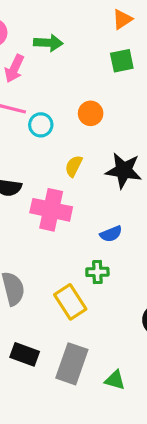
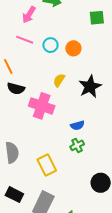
cyan circle: (41, 125) -> (50, 45), moved
black star: (124, 170) -> (90, 87), turned 30
green cross: (97, 272) -> (77, 145), moved, turned -32

